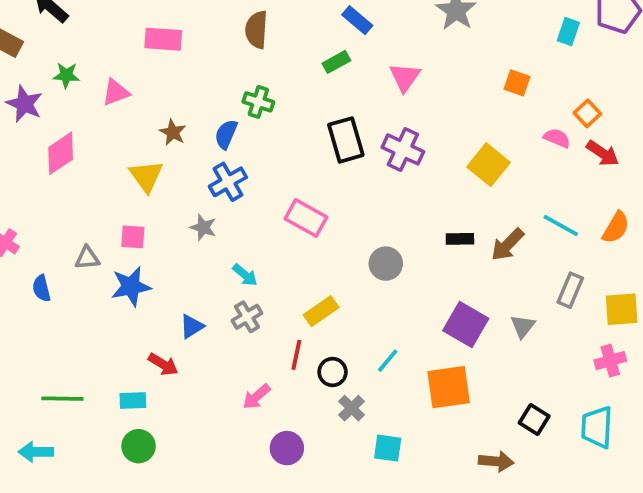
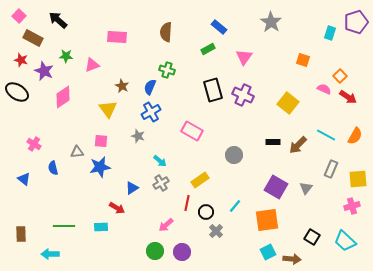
cyan trapezoid: (597, 427) -> (345, 241), turned -50
green circle: (139, 446) -> (155, 251), moved
cyan square: (388, 448) -> (268, 252), moved, turned -35

